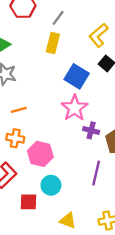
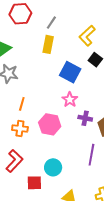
pink star: (74, 108) -> (70, 100), size x0.7
orange line: (19, 110) -> (22, 104), turned -56
pink hexagon: (40, 154) -> (50, 124), moved

